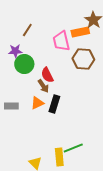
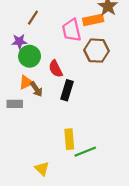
brown arrow: (43, 86) -> (36, 89), moved
orange triangle: (37, 103) -> (26, 82), moved
black rectangle: (54, 104) -> (67, 90), moved
yellow rectangle: (59, 157) -> (69, 139), moved

